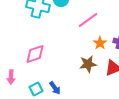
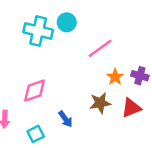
blue arrow: (55, 88) -> (65, 119), moved

